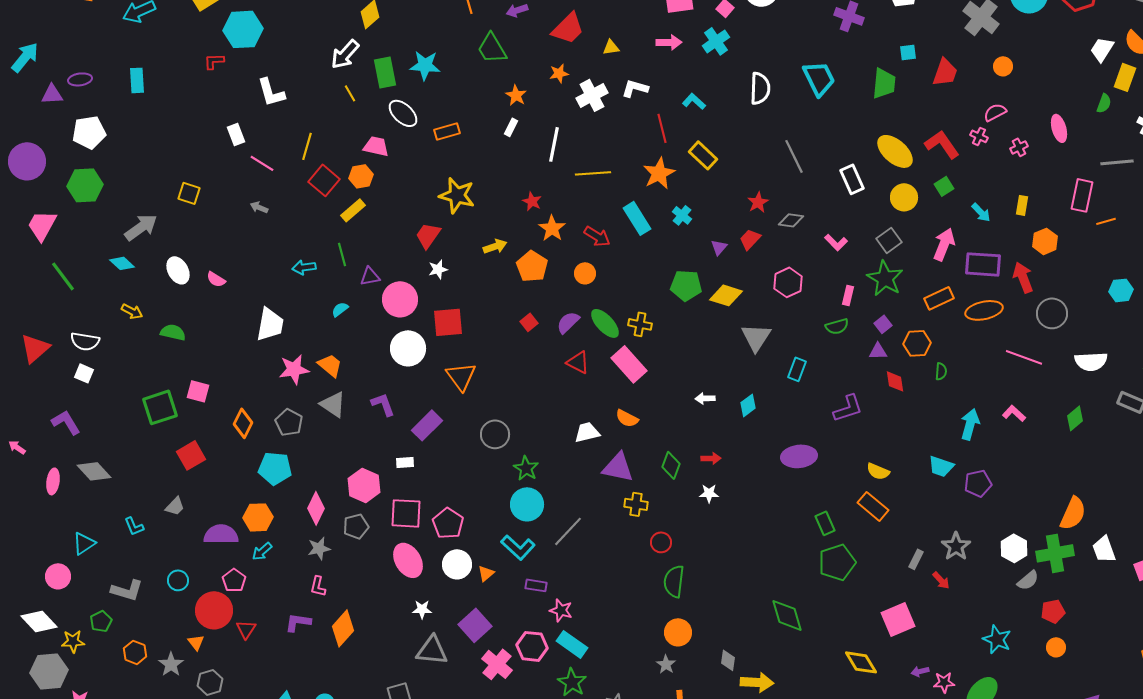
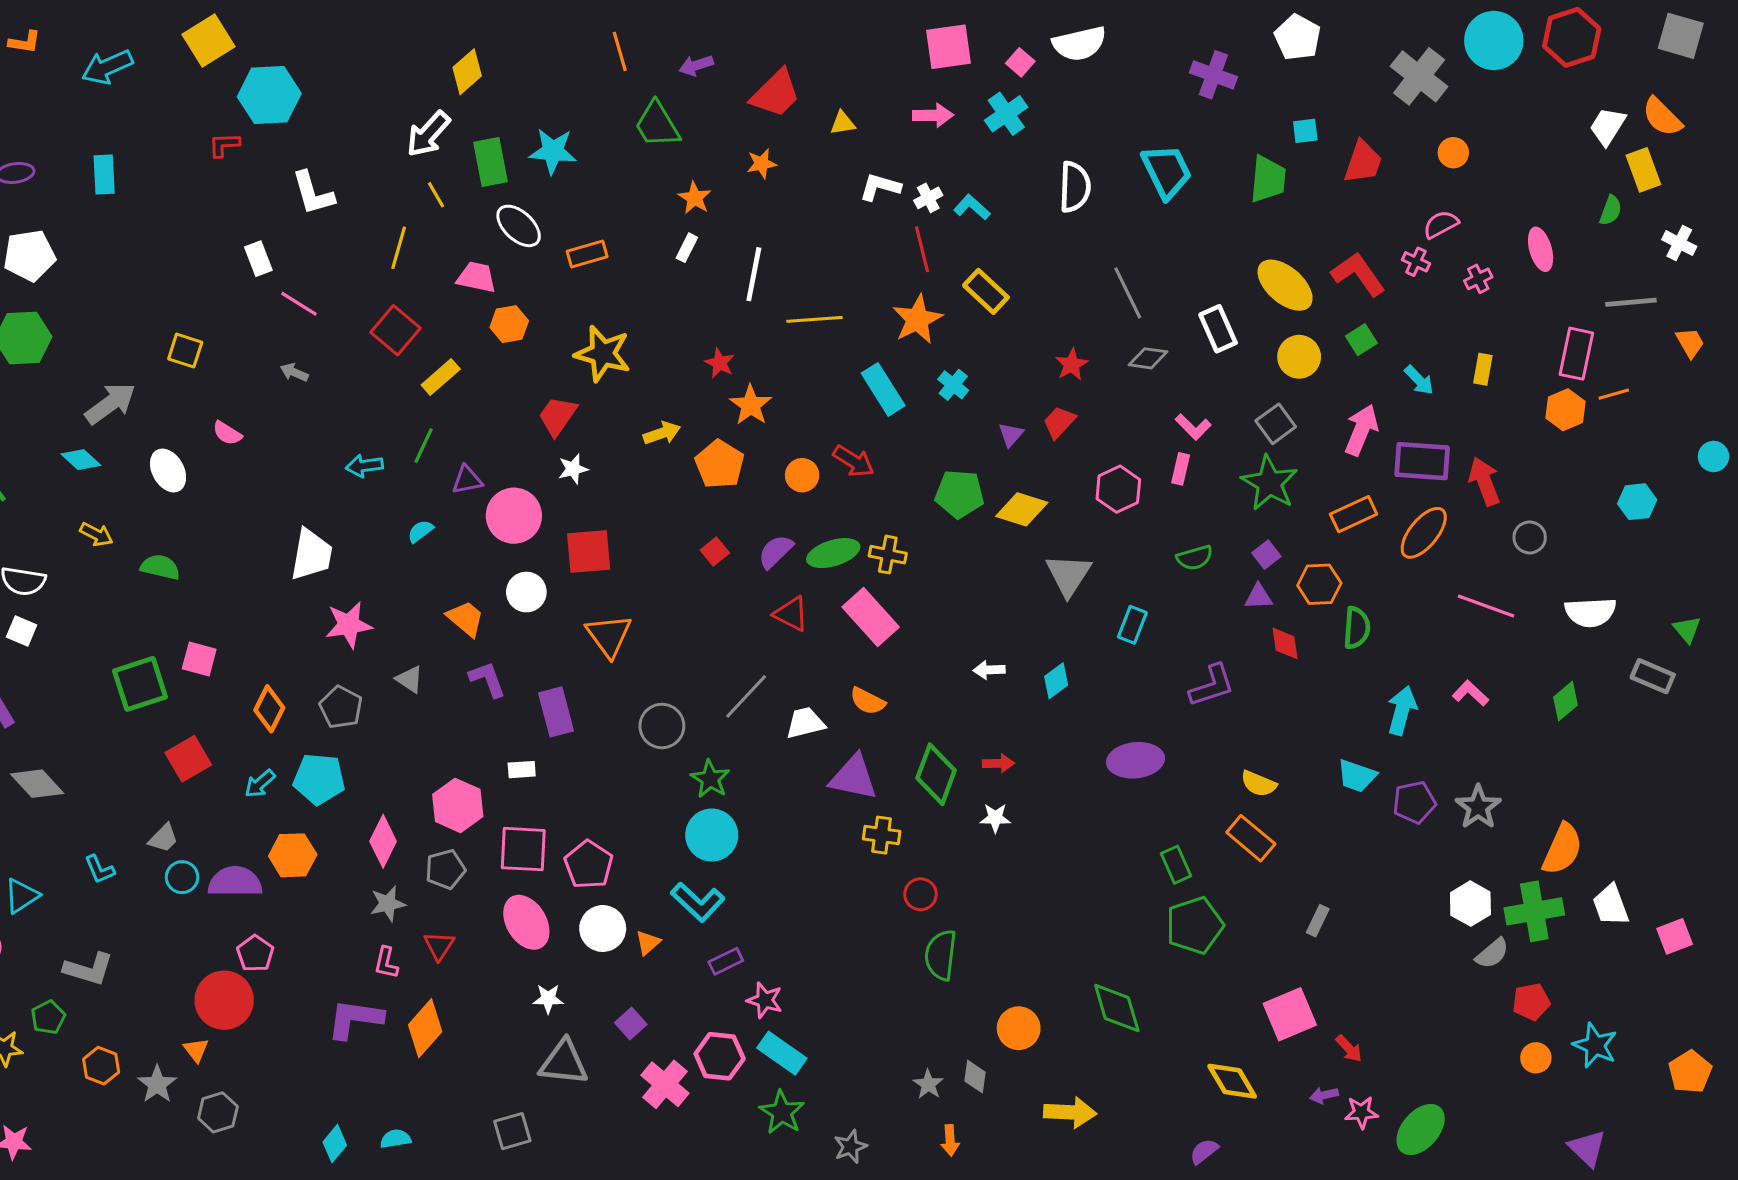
yellow rectangle: (1125, 77) -> (1643, 170), turned -40
white cross: (592, 95) -> (928, 198), moved, size x0.6
yellow line: (307, 146) -> (399, 248), moved
orange hexagon: (361, 176) -> (509, 324), moved
gray diamond: (791, 220) -> (1148, 358), moved
red arrow: (597, 236) -> (854, 461), moved
orange hexagon: (1045, 241) -> (1565, 410), moved
green line: (342, 254) -> (424, 446), turned 40
pink semicircle: (216, 279) -> (227, 433), moved
pink rectangle: (848, 295) -> (1181, 469), moved
orange ellipse: (984, 310) -> (1424, 533), turned -39
gray circle: (1052, 313) -> (1530, 537), size x0.7
green ellipse: (605, 323) -> (833, 553), turned -64
white circle: (408, 348) -> (526, 592), size x0.7
orange trapezoid: (330, 365) -> (466, 618), moved
green semicircle: (941, 371) -> (1357, 628), size x1.5
gray triangle: (333, 404) -> (410, 679), size x0.7
purple rectangle: (427, 425) -> (556, 712), turned -60
green diamond: (671, 465) -> (936, 774), size x1.4
gray line: (568, 531) -> (746, 696), moved
gray star: (956, 546) -> (1478, 807), moved
cyan arrow: (262, 551) -> (260, 784), moved
cyan circle: (178, 580) -> (182, 877), moved
red arrow: (941, 580) -> (1349, 1048), moved
purple rectangle: (536, 585) -> (726, 961), turned -35
purple L-shape: (298, 622) -> (355, 1019), size x1.4
purple square: (475, 625) -> (631, 1024), size x0.6
red triangle: (246, 629) -> (439, 946), moved
orange circle: (678, 632) -> (1019, 1028), moved
cyan star: (997, 639) -> (1595, 1045), moved
gray diamond: (728, 660) -> (975, 1077), moved

